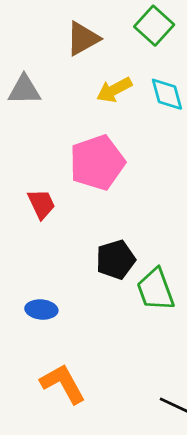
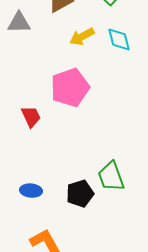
gray triangle: (24, 90) -> (19, 23), moved
black pentagon: (116, 260) -> (80, 194), moved

